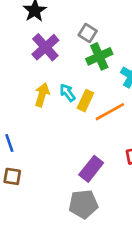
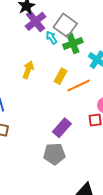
gray square: (88, 33) -> (65, 25), size x1.6
purple cross: (45, 47) -> (36, 21), moved
cyan arrow: (67, 93) -> (52, 38), moved

